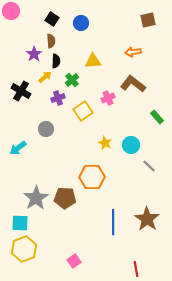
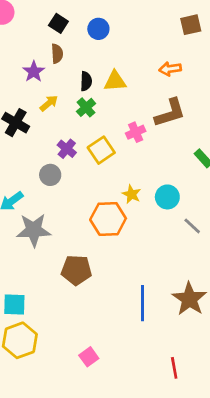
black semicircle: (56, 61) -> (86, 81), moved
brown L-shape: (133, 84) -> (170, 113), turned 125
purple cross: (58, 98) -> (67, 149), moved, turned -32
orange hexagon: (92, 177) -> (108, 219), moved
gray star: (36, 198) -> (34, 230), moved, turned 30

